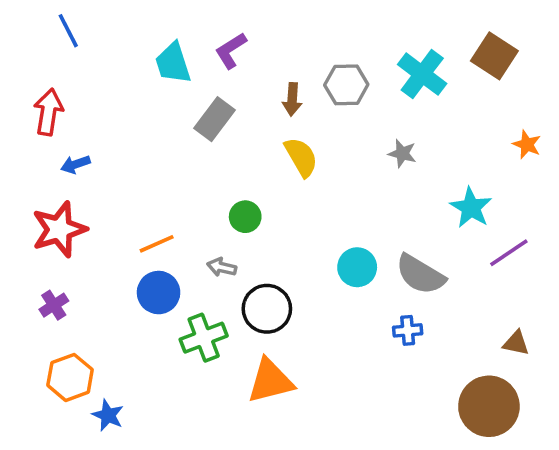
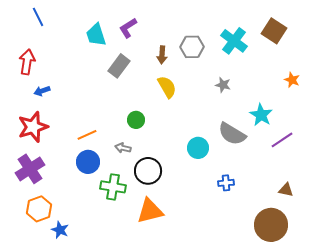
gray semicircle: (420, 274) -> (232, 134), moved
purple cross: (54, 305) -> (30, 169), size x1.8
green cross: (204, 338) -> (113, 187), turned 30

